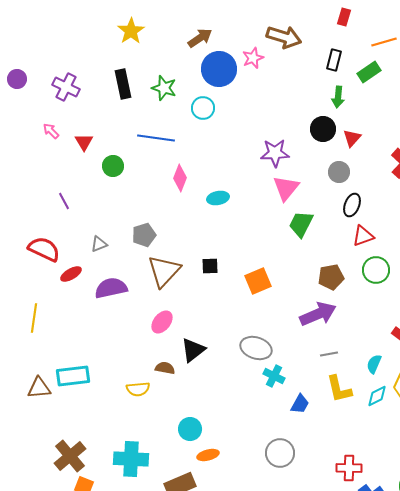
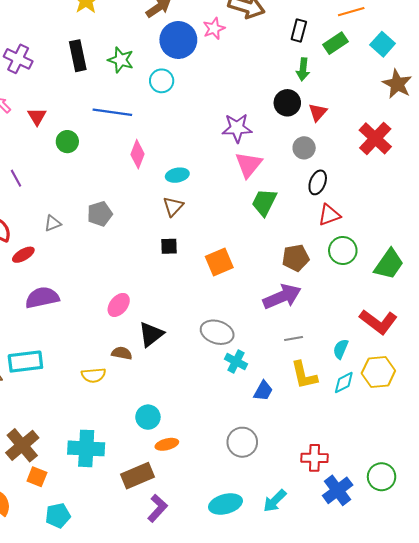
brown triangle: (164, 271) -> (173, 207), moved, size x0.6
purple semicircle: (111, 288) -> (42, 298), moved

